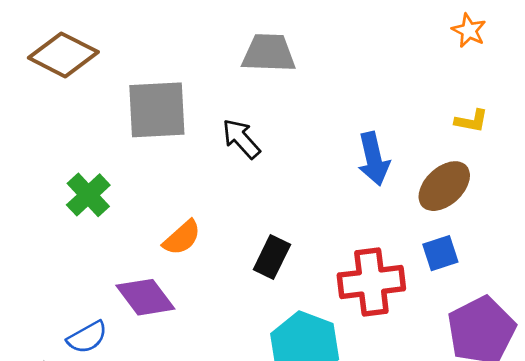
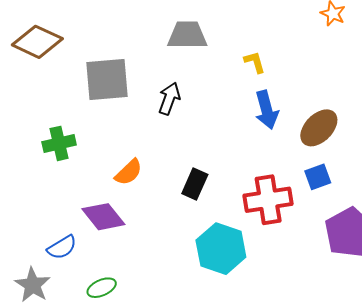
yellow L-shape: (471, 121) -> (255, 62), moved, turned -115
black arrow: (241, 139) -> (169, 98), turned 64
green cross: (88, 195) -> (59, 143), turned 32

